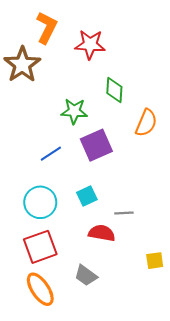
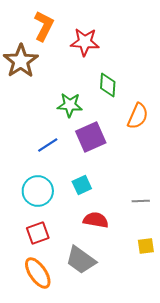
gray line: (124, 213) -> (141, 201), moved
red square: (40, 247) -> (38, 233), size x0.7
gray trapezoid: (86, 275) -> (81, 260), size x1.4

